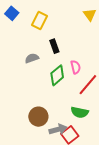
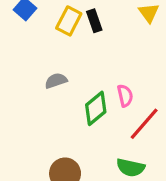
black rectangle: (54, 46) -> (94, 21), moved

